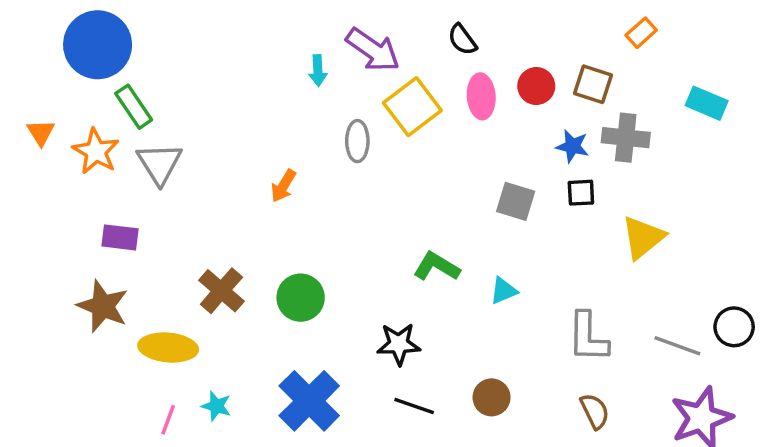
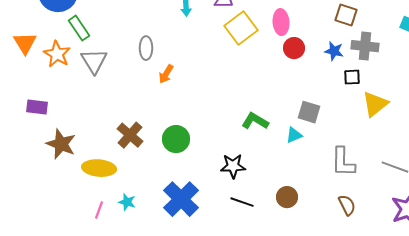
red circle: (536, 86) -> (294, 48), moved
orange triangle: (41, 132) -> (25, 43), size x1.4
gray ellipse: (357, 141) -> (146, 48), moved
black square: (581, 193) -> (352, 77), moved
gray square: (516, 201) -> (309, 112), moved
purple rectangle: (120, 237) -> (37, 107), moved

